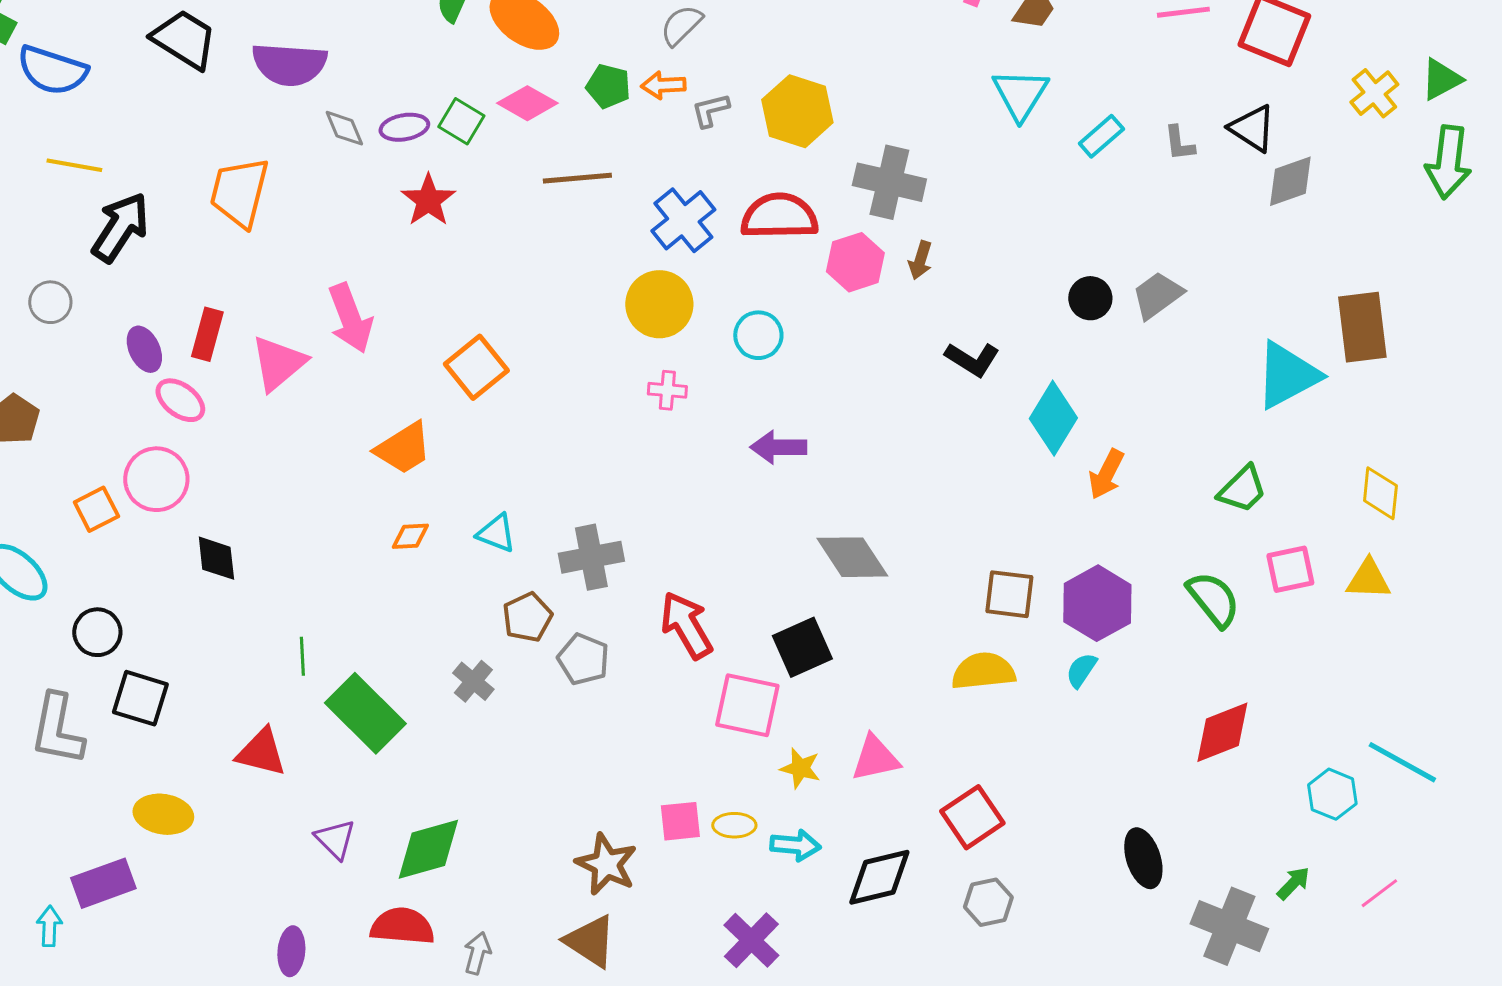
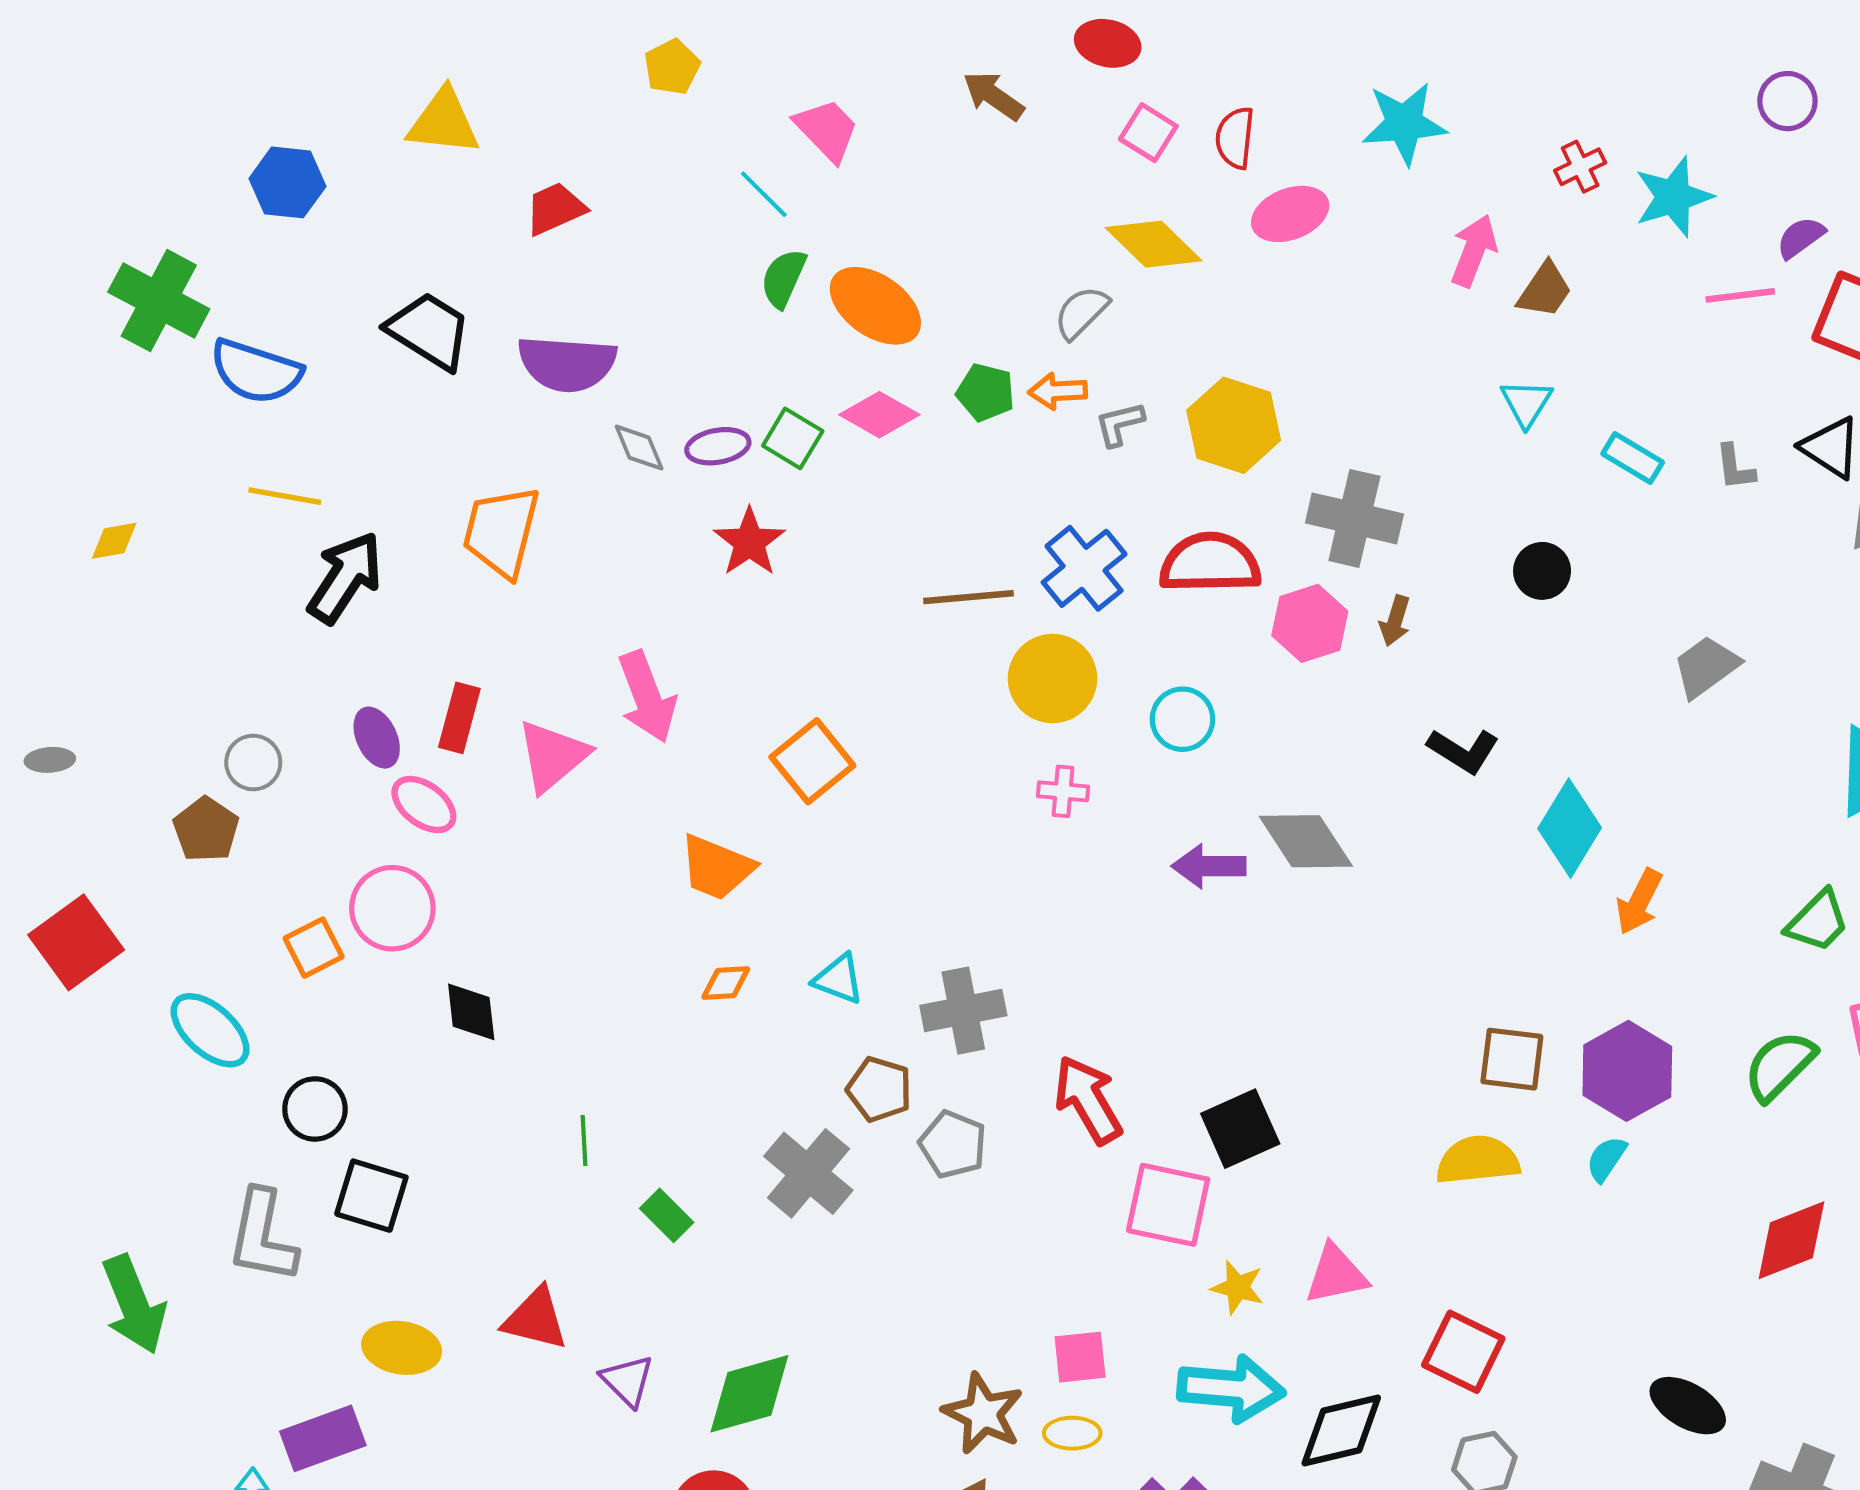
cyan triangle: (1020, 94) -> (1526, 403), size x0.7
cyan rectangle: (1101, 136) -> (1633, 458), turned 72
brown line: (577, 178) -> (969, 597), moved
black circle: (1090, 298) -> (1542, 571), moved
gray circle: (50, 302) -> (253, 763), moved
orange trapezoid: (403, 448) -> (717, 867), turned 54
gray diamond: (852, 557) -> (1306, 841), moved
green semicircle: (1213, 599) -> (1780, 1066), turned -96
brown pentagon: (527, 617) -> (879, 1089), turned -30
gray cross: (473, 681) -> (808, 1173), size x1.6
green rectangle: (365, 713) -> (667, 1215), size x0.5
red triangle: (261, 752) -> (535, 1319), moved
red square: (972, 817) -> (1463, 1352), turned -30
yellow ellipse: (734, 825) -> (1072, 1433), moved
cyan arrow: (795, 845) -> (1231, 1389), size x1.6
black ellipse: (1143, 858) -> (1688, 1406), turned -42

